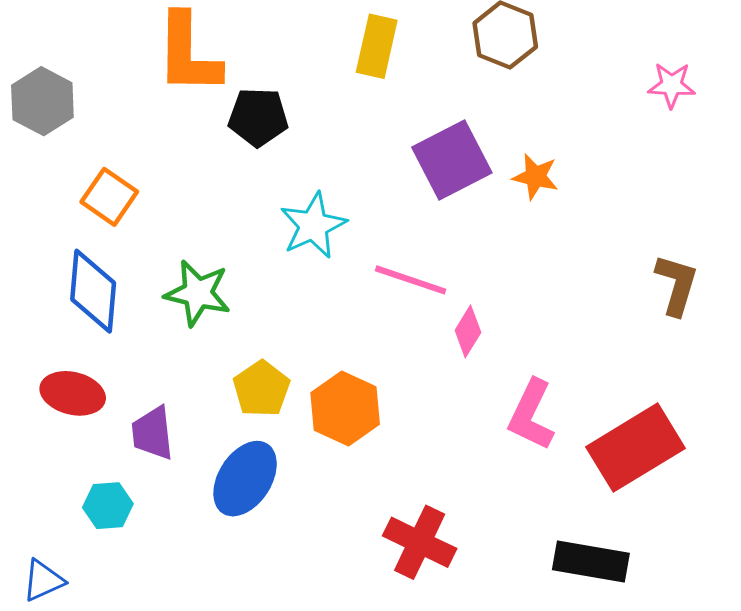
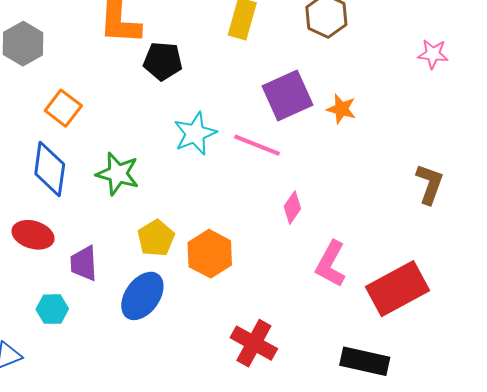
pink line: (411, 280) -> (257, 145), moved

